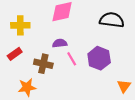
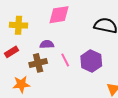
purple semicircle: (60, 43) -> (47, 44), moved
brown cross: (43, 64) -> (38, 63), turned -30

